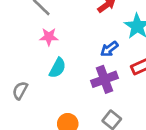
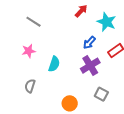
pink star: (49, 37) -> (29, 51), moved

